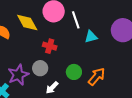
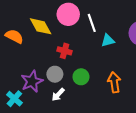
green circle: (74, 72) -> (81, 77), moved
orange arrow: (97, 77) -> (114, 82), turned -48
white arrow: (52, 88) -> (58, 95), moved

